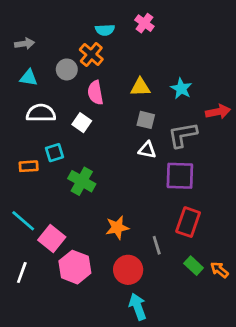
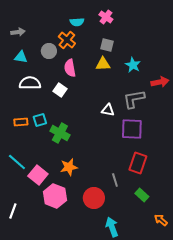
gray square: (146, 120) -> (107, 45), moved
cyan square: (55, 153) -> (40, 120), moved
orange star: (117, 228) -> (69, 167), moved
orange arrow: (219, 270) -> (161, 220), moved
white line: (22, 273) -> (13, 211), moved
cyan arrow: (138, 307) -> (112, 227), moved

